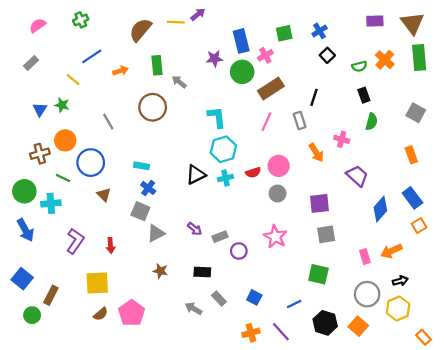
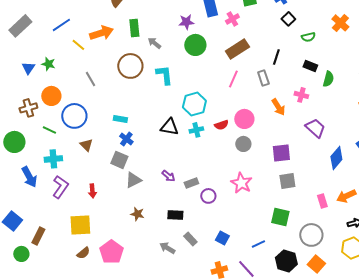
blue line: (92, 56) -> (61, 25), moved
gray rectangle: (31, 63) -> (20, 26), size x1.6
green semicircle: (359, 66) -> (308, 37), moved
orange arrow: (121, 71) -> (101, 33), size x1.6
green circle: (242, 72) -> (195, 45), moved
yellow line: (73, 80) -> (78, 45), moved
black rectangle: (364, 95) -> (310, 66), moved, turned -48
cyan L-shape: (217, 117) -> (164, 75), moved
black triangle: (196, 175) -> (169, 127), turned 36
cyan cross: (51, 203) -> (53, 159), moved
blue arrow: (25, 230) -> (29, 177), moved
gray circle: (367, 294) -> (311, 235), moved

